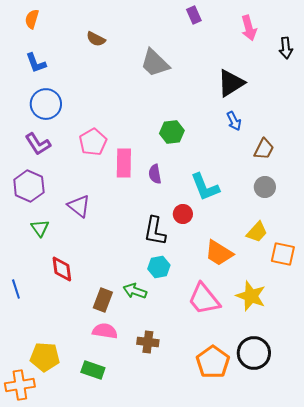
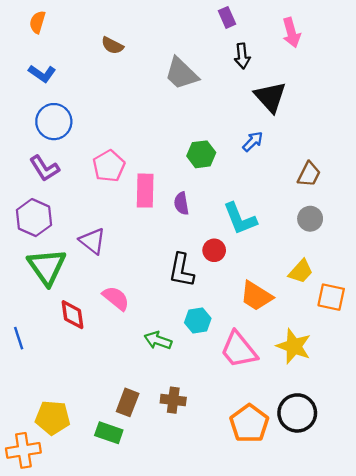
black arrow: (286, 48) -> (242, 56), moved
blue L-shape: (36, 63) -> (42, 74), turned -35
black triangle: (231, 83) -> (270, 97), turned -40
blue arrow: (234, 121) -> (253, 141), moved, turned -108
green triangle: (40, 228) -> (47, 267), size x1.8
cyan hexagon: (159, 267) -> (198, 320), moved
brown rectangle: (103, 300) -> (128, 402), moved
pink semicircle: (105, 331) -> (116, 298), moved, turned 30

